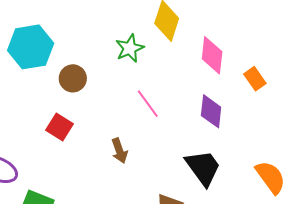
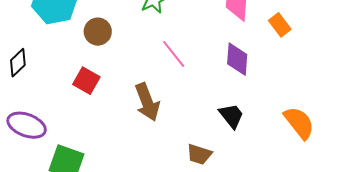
brown arrow: (119, 151) -> (147, 102), size x1.5
black trapezoid: (203, 168) -> (231, 116), size x0.7

